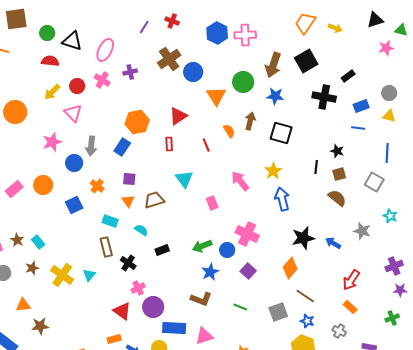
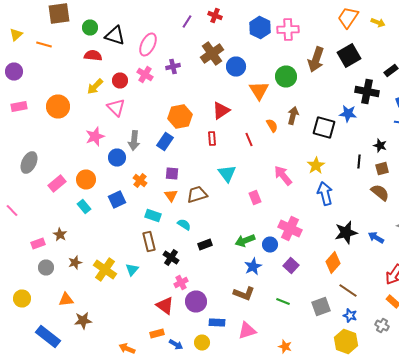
blue star: (275, 96) -> (348, 114), moved
cyan rectangle: (38, 242) -> (84, 206), moved
blue rectangle: (174, 328) -> (217, 322), size x0.7

